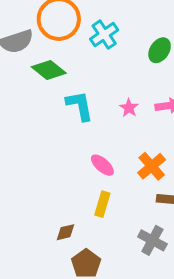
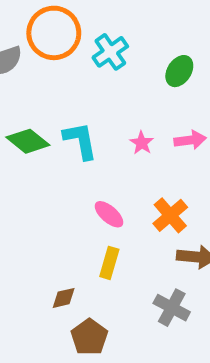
green diamond: (49, 70) -> (28, 141), moved

